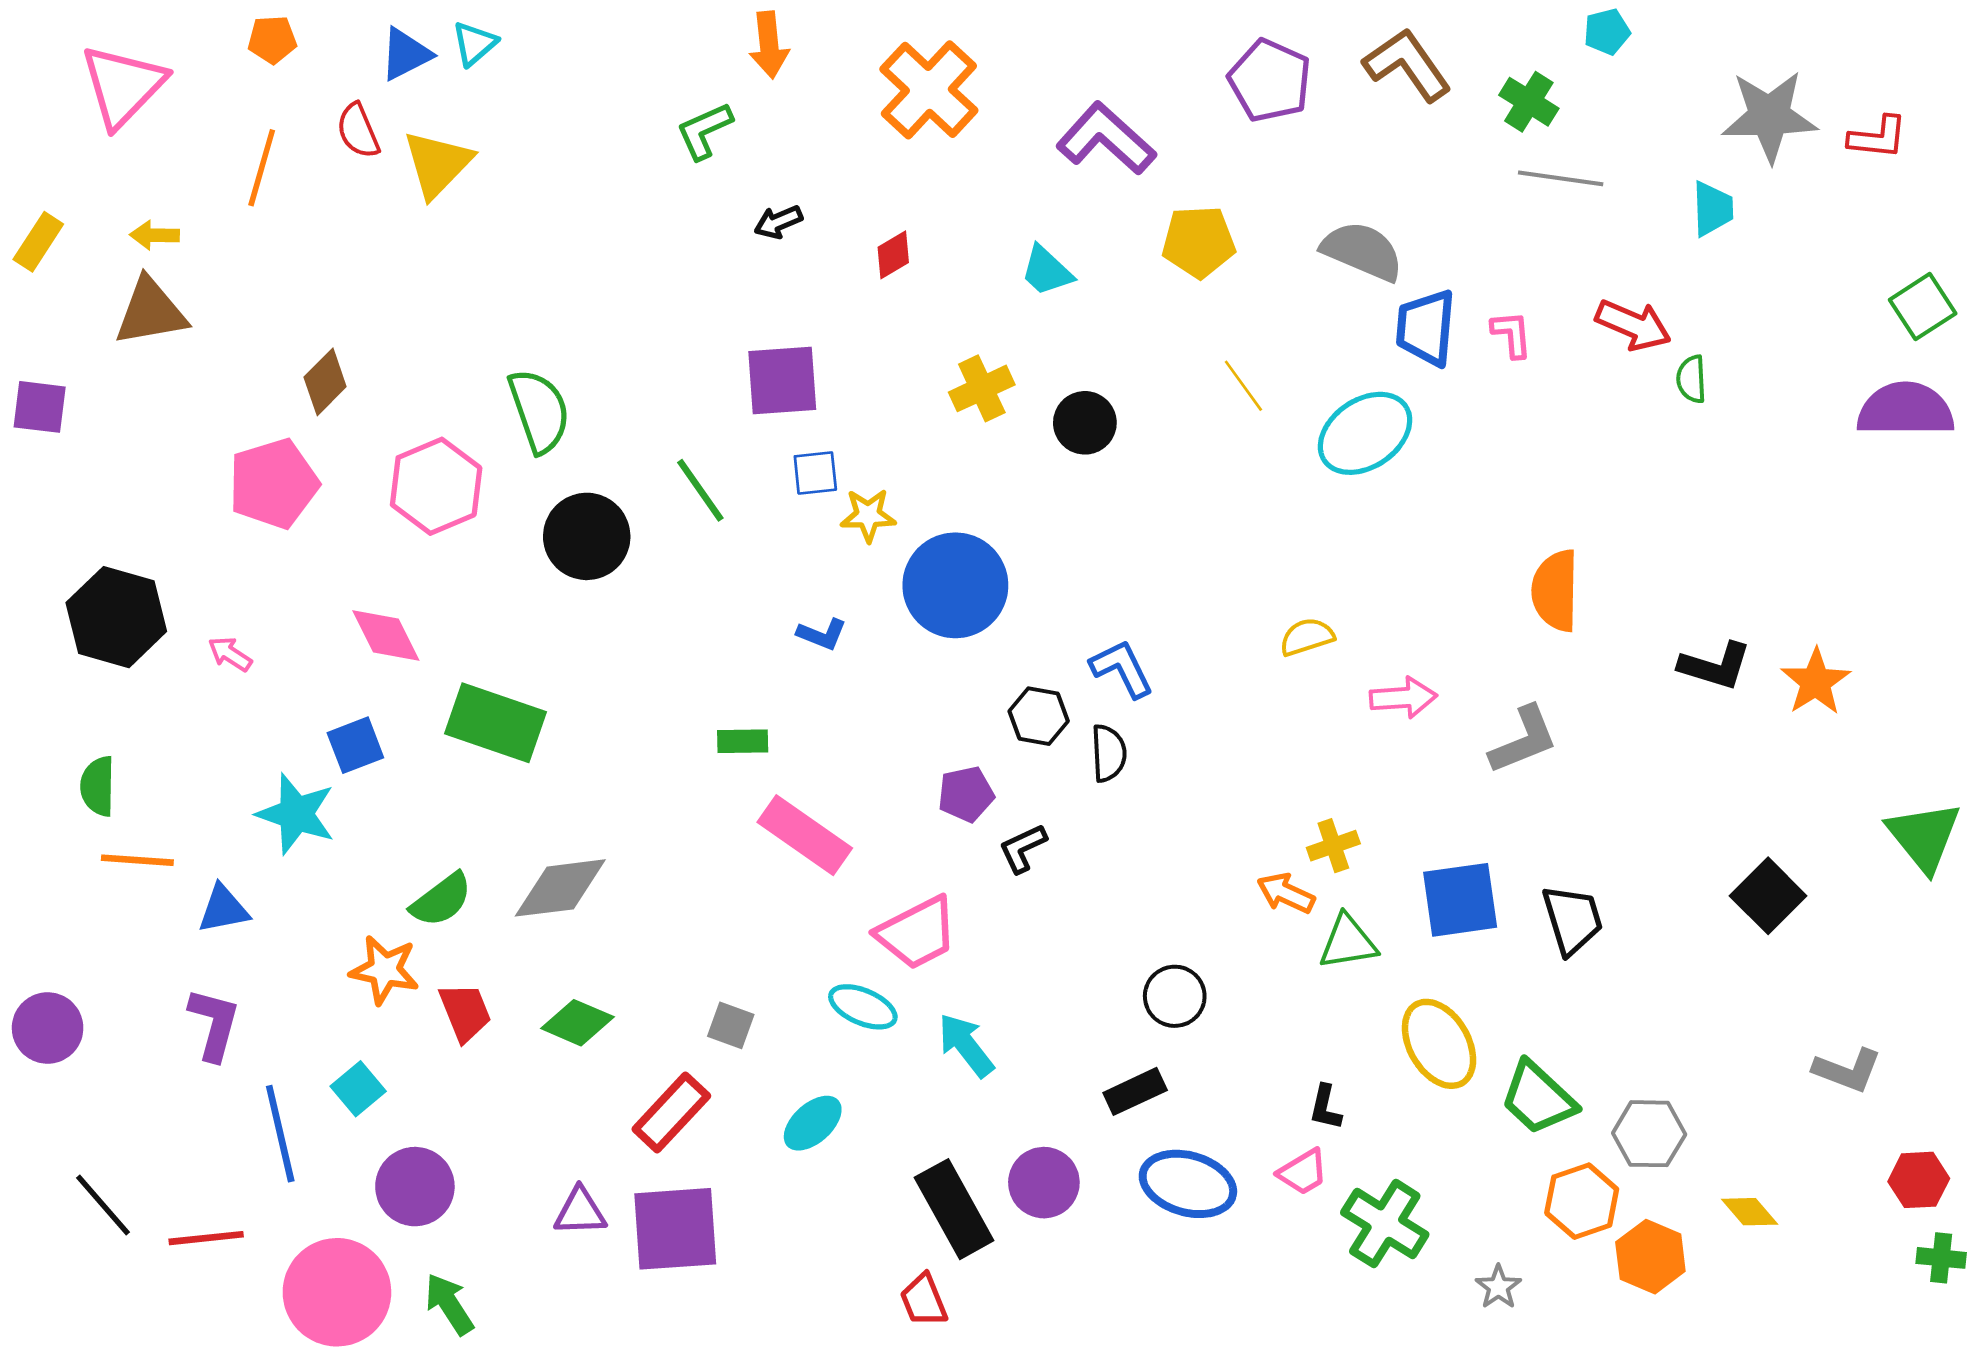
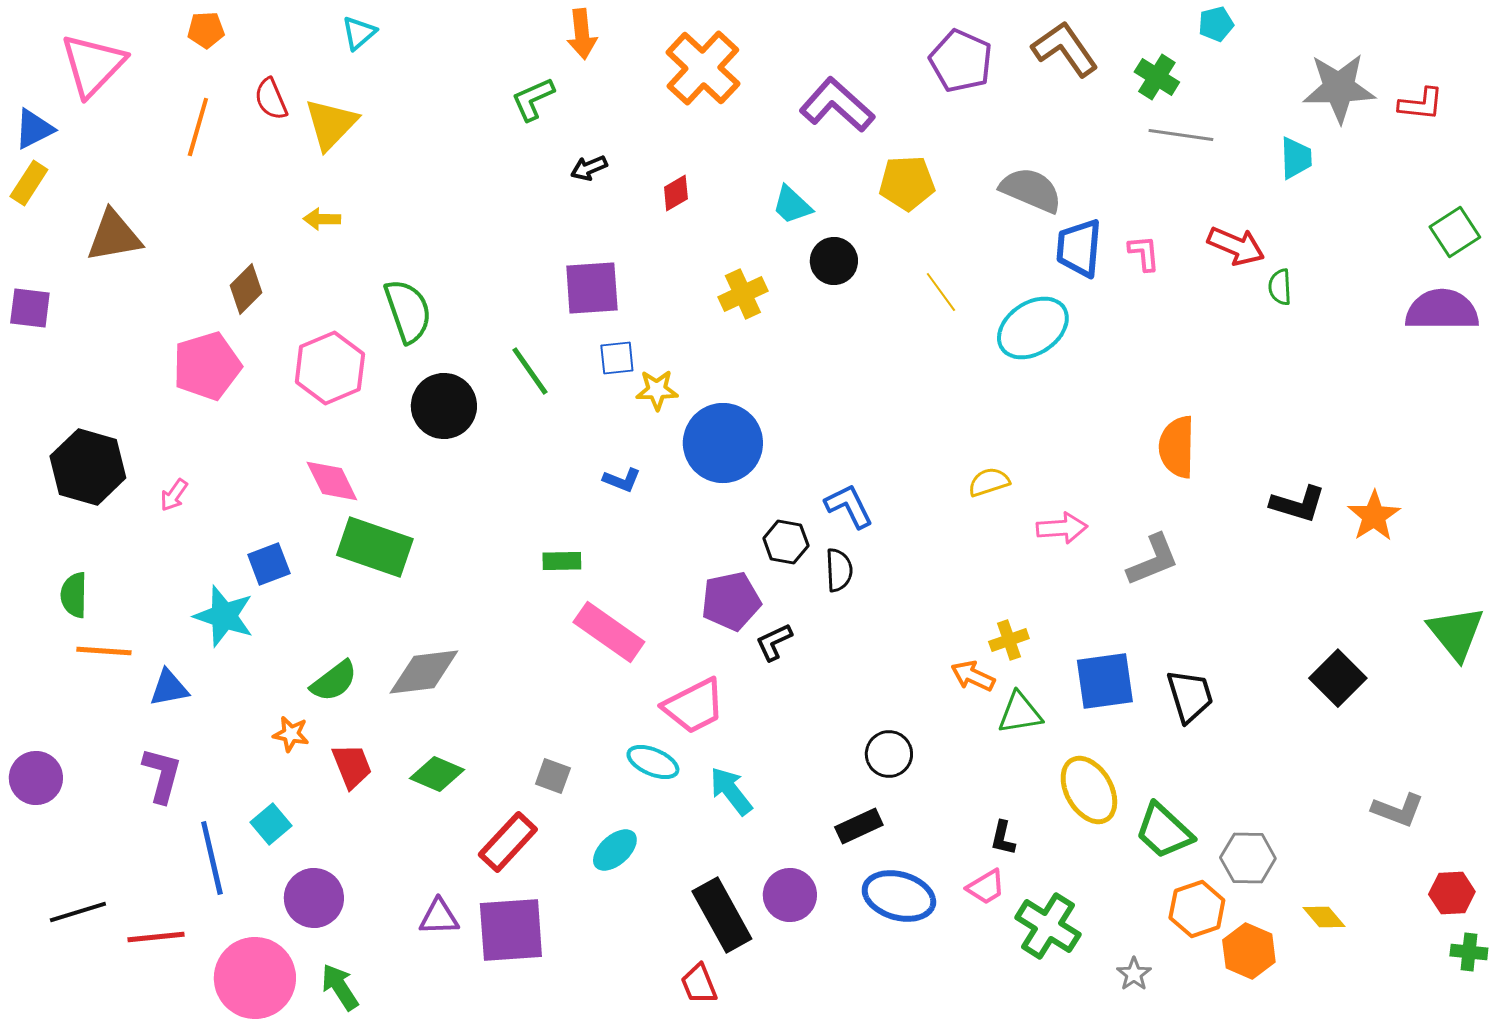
blue triangle: (406, 54) -> (34, 129), moved
yellow arrow: (155, 235) -> (322, 219), moved
black circle: (1085, 423) -> (834, 261), moved
pink diamond: (386, 636) -> (332, 481), moved
pink arrow: (230, 654) -> (174, 495), turned -88
purple pentagon: (966, 794) -> (731, 601), size x1.4
orange star: (385, 970) -> (291, 734), size x0.7
black line: (103, 1205) -> (78, 912), turned -66

